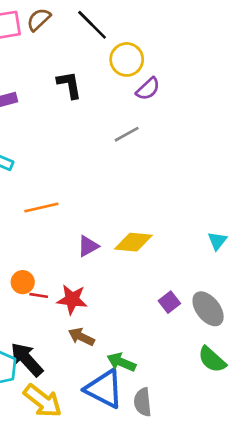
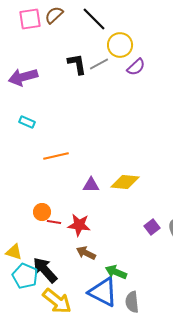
gray line: (127, 134) -> (99, 64), moved
purple triangle: (88, 246) -> (91, 185), turned 30

